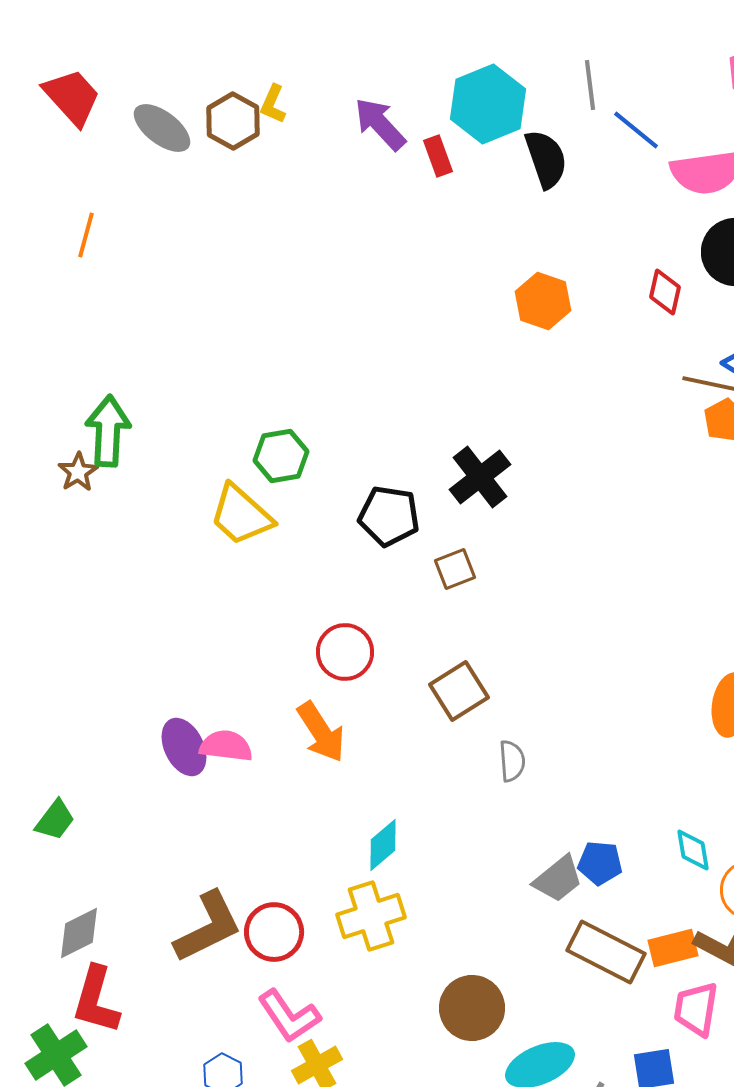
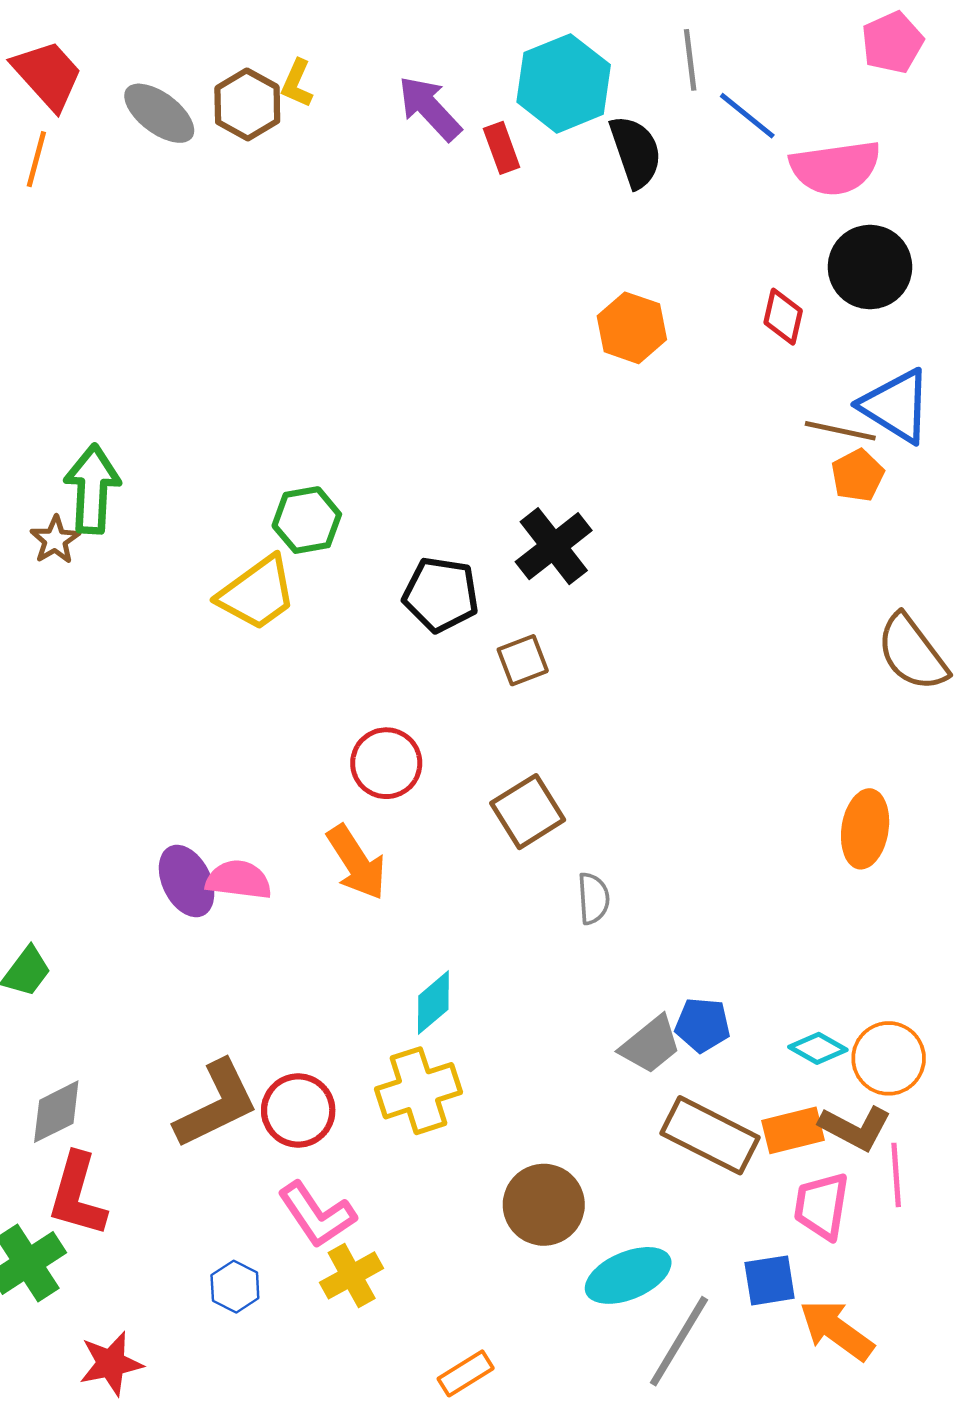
orange line: (86, 235) -> (36, 159), moved
yellow trapezoid: (241, 515) -> (257, 593), turned -78
cyan diamond: (693, 850) -> (818, 1048), moved, turned -51

